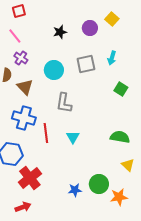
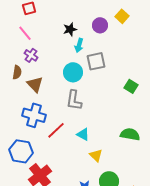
cyan arrow: (112, 58) -> (79, 45), moved
cyan circle: (54, 70) -> (73, 72), moved
red line: (46, 133) -> (56, 130), turned 54
cyan triangle: (73, 137) -> (83, 134), turned -32
yellow triangle: (128, 165) -> (96, 155), moved

